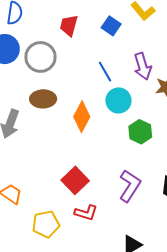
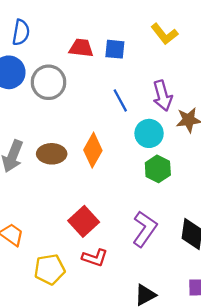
red trapezoid: (69, 25) -> (81, 48), turned 80
blue square: (111, 26) -> (115, 49), moved, turned -30
brown ellipse: (43, 99) -> (52, 154), moved
cyan circle: (118, 100) -> (149, 133), moved

